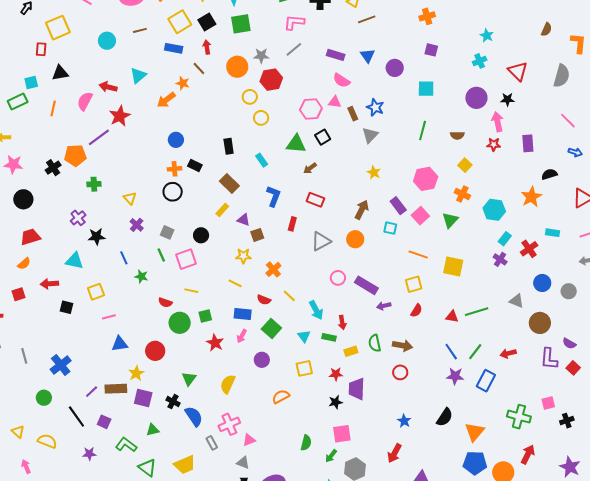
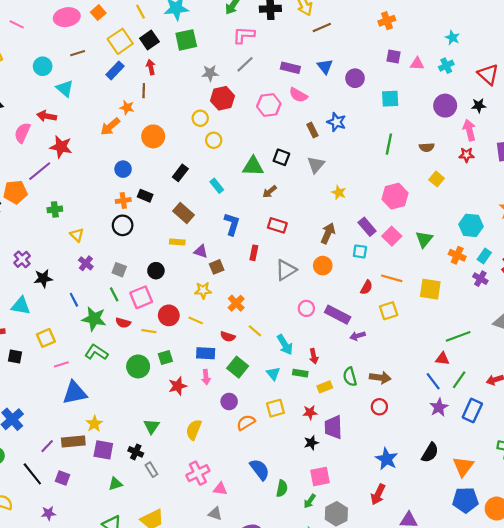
blue rectangle: (174, 48) -> (115, 70), turned -54
orange circle: (237, 67) -> (153, 136), moved
brown line: (199, 69) -> (144, 91), turned 48
cyan triangle: (138, 75) -> (65, 88), moved, turned -36
pink triangle: (335, 102) -> (417, 64), moved
pink hexagon: (311, 109) -> (269, 105), moved
red star: (120, 116) -> (61, 147), turned -30
gray triangle: (370, 135) -> (316, 165), moved
black square: (323, 137) -> (281, 157), turned -35
black rectangle: (229, 146) -> (180, 173), turned 49
green cross: (94, 184) -> (55, 209), moved
orange cross: (462, 194) -> (457, 255), moved
yellow rectangle: (222, 210) -> (177, 242), turned 56
green star: (141, 276) -> (94, 319), size x1.6
red semicircle: (165, 303) -> (123, 323), moved
red semicircle: (416, 311) -> (366, 287), moved
red triangle: (452, 317) -> (442, 359), moved
pink arrow: (242, 336) -> (206, 377), turned -32
red star: (215, 343) -> (178, 386), turned 30
blue triangle: (120, 344) -> (75, 393), size x1.4
red circle: (155, 351) -> (169, 315), moved
purple star: (455, 376) -> (439, 407), turned -30
orange semicircle: (281, 397) -> (246, 423), moved
blue semicircle: (194, 416) -> (260, 469), moved
blue star: (404, 421) -> (387, 459), size x1.5
pink triangle: (249, 440) -> (220, 489), turned 32
gray rectangle: (212, 443) -> (151, 470), moved
green L-shape: (126, 445) -> (96, 352), moved

